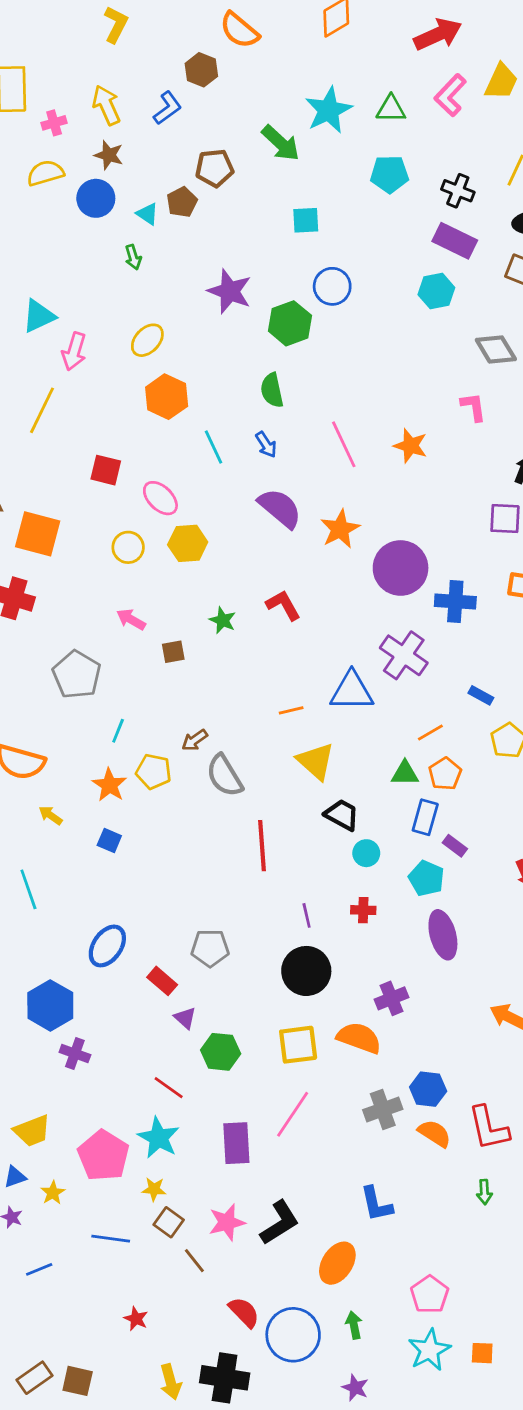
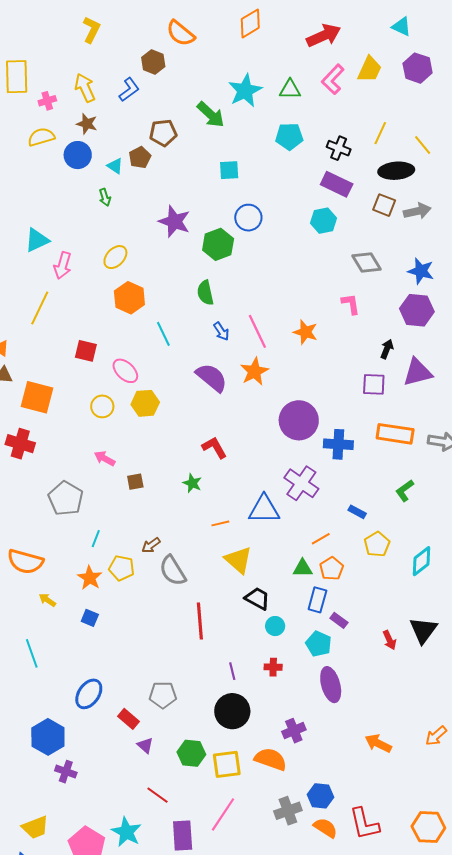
blue arrow: (266, 445) -> (221, 331), moved
orange star: (340, 529) -> (254, 371), moved
green star: (223, 620) -> (192, 483), moved
green hexagon: (221, 1052) -> (191, 753), moved
red line: (169, 1088) -> (157, 795), moved

